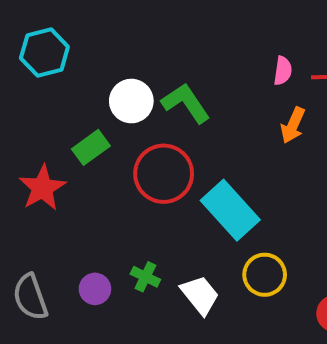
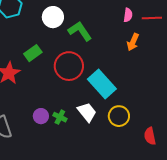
white circle: (131, 101) -> (53, 17), moved
purple circle: (95, 289) -> (41, 116), moved
white trapezoid: (200, 295) -> (87, 112), moved

